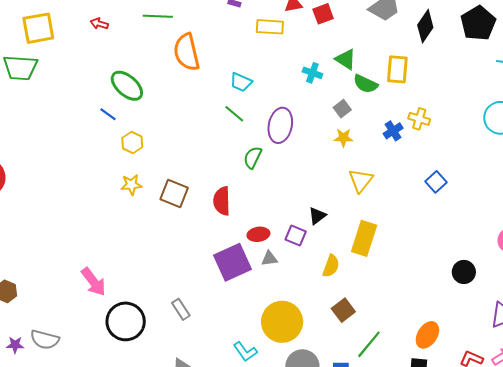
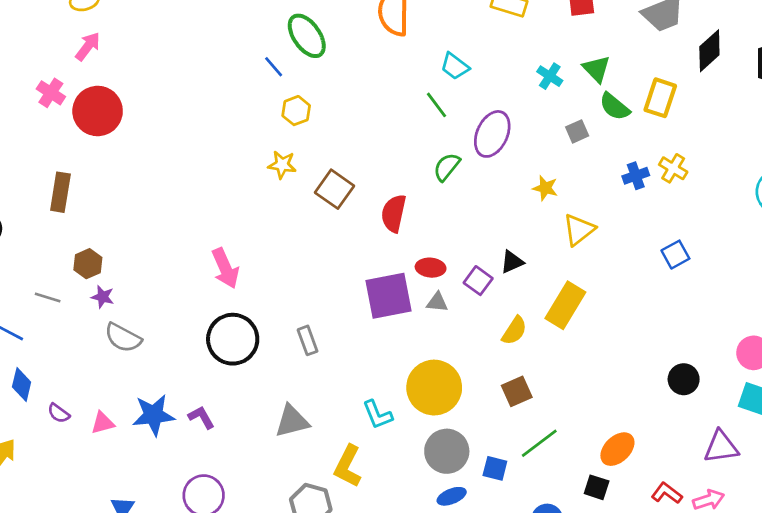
yellow star: (343, 138) -> (545, 188), moved
pink arrow: (94, 282) -> (225, 268), moved
purple star: (15, 345) -> (103, 297), moved

